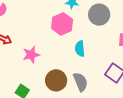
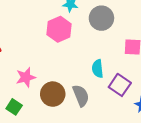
cyan semicircle: (80, 49) -> (98, 69), moved
pink star: (31, 55) -> (26, 77), moved

